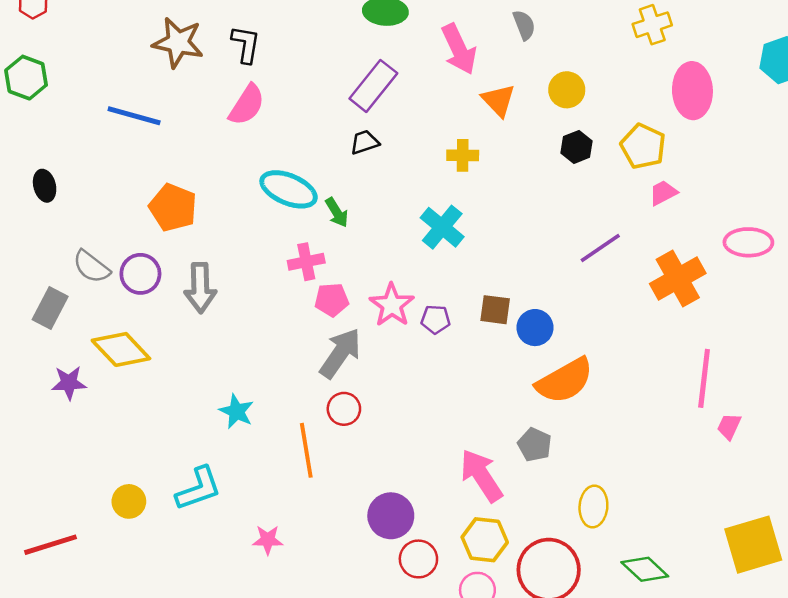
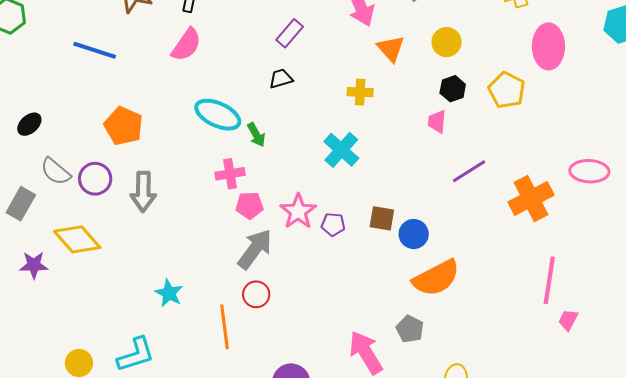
purple rectangle: (373, 86) -> (290, 33), size x0.7
black ellipse: (45, 186) -> (29, 124), moved, turned 60
pink trapezoid: (663, 193) -> (437, 122), moved, turned -60

